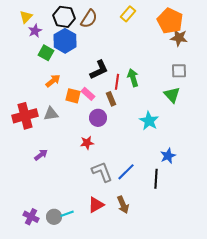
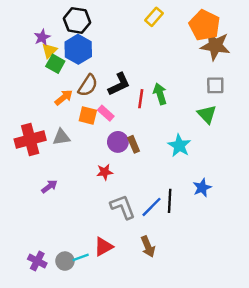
yellow triangle: (26, 17) -> (49, 51), moved
brown semicircle: (89, 19) -> (88, 85), moved
brown star: (179, 38) -> (215, 46), size x1.4
brown rectangle: (111, 99) -> (134, 144), moved
black line: (156, 179) -> (170, 201), moved
red triangle: (96, 205) -> (103, 247), moved

